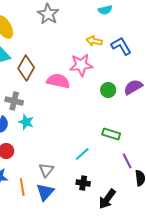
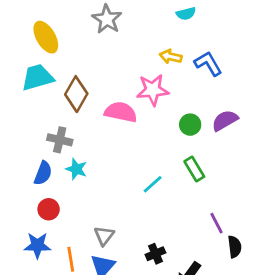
green rectangle: (111, 134) -> (194, 169), moved, turned 42
cyan line: (82, 154) -> (153, 184), moved
black cross: (83, 183) -> (155, 254), turned -32

